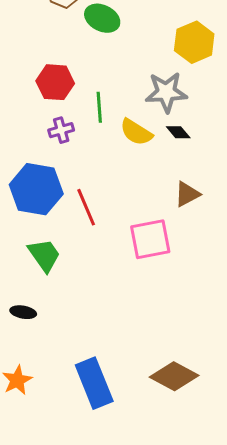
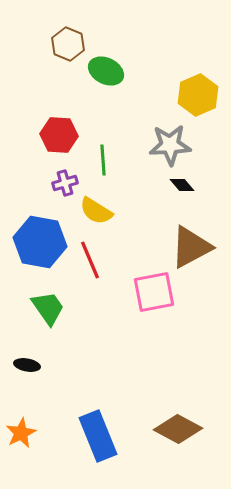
yellow semicircle: (136, 132) -> (96, 211), moved
brown triangle: (187, 194) -> (191, 247), size x1.6

